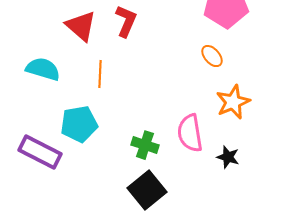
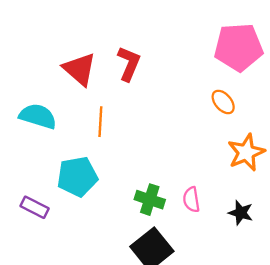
pink semicircle: (190, 133) -> (191, 200), moved, size x0.6
purple rectangle: (40, 152) -> (35, 207), size x0.6

